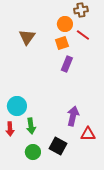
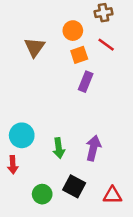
orange circle: (65, 24) -> (73, 31), moved
green arrow: (31, 126) -> (59, 148), moved
red triangle: (88, 134) -> (112, 195), moved

